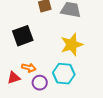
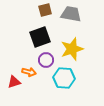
black square: (23, 36) -> (40, 37), moved
purple circle: (40, 83) -> (46, 60), moved

